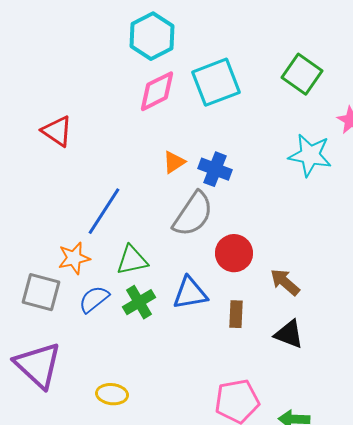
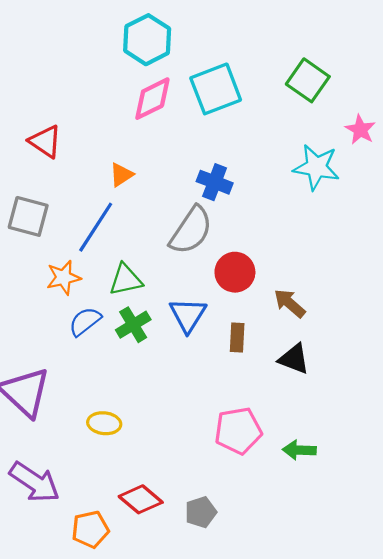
orange triangle: (174, 162) -> (121, 175), moved
gray square: (41, 292) -> (28, 216), moved
blue triangle: (190, 293) -> (188, 315), turned -48

